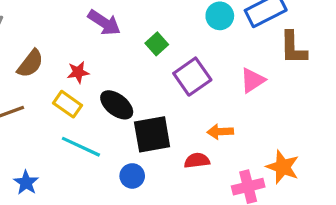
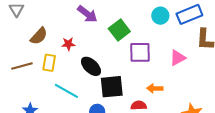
green square: (157, 44) -> (119, 30), size x1.5
purple square: (192, 77) -> (140, 52), turned 30
yellow rectangle: (67, 104) -> (49, 63), moved, turned 60

